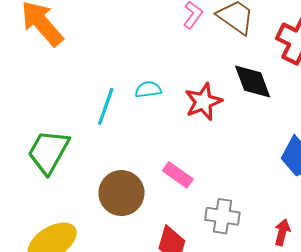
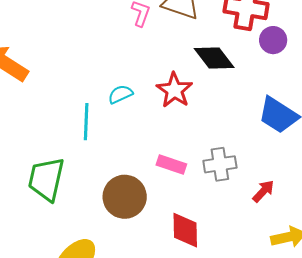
gray cross: (222, 216) -> (220, 164), moved
red arrow: (282, 232) -> (263, 191), moved, turned 45

